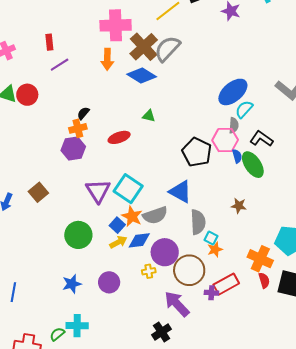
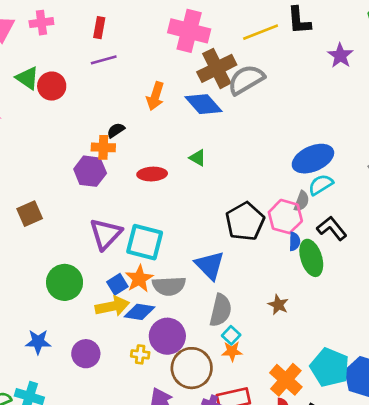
orange arrow: (107, 59) -> (155, 96), moved
cyan square: (128, 189) -> (145, 242), turned -36
yellow arrow: (118, 242) -> (112, 306), size x1.4

